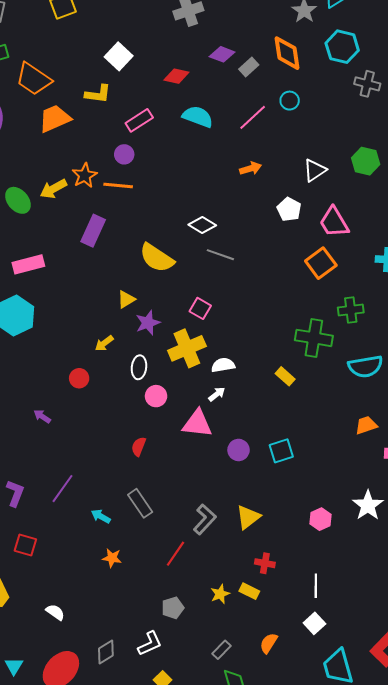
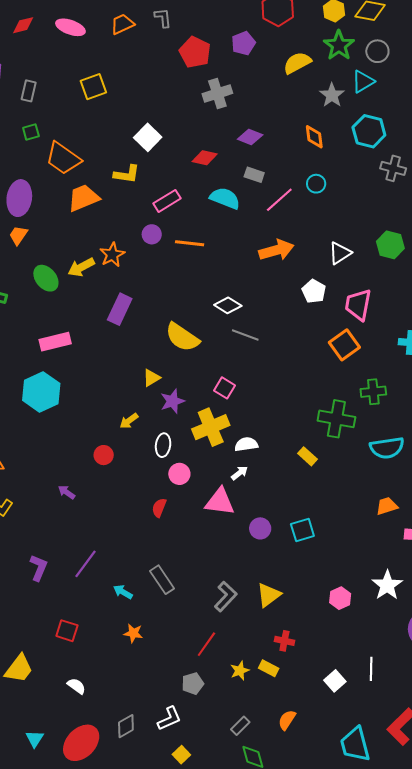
orange diamond: (287, 53) -> (314, 137), size x0.7
gray rectangle: (249, 67) -> (254, 175), moved, turned 60
orange arrow: (251, 168) -> (276, 250), size x1.6
orange line: (118, 185) -> (190, 243), moved
pink trapezoid: (334, 222) -> (358, 305), turned 40
red semicircle: (139, 447) -> (159, 508), moved
red square: (25, 545) -> (67, 631), moved
red line: (176, 554) -> (206, 644), moved
white line: (316, 586) -> (371, 669), moved
white square: (314, 623) -> (335, 681), moved

